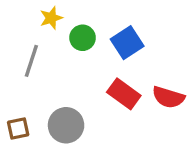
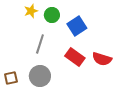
green circle: (83, 38) -> (52, 15), moved
gray line: (31, 61) -> (40, 44), moved

